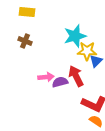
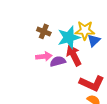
cyan star: (75, 36) -> (69, 37), moved
brown cross: (25, 41) -> (44, 31), moved

